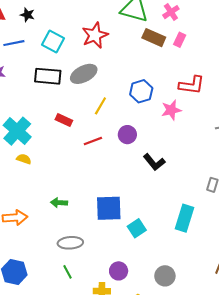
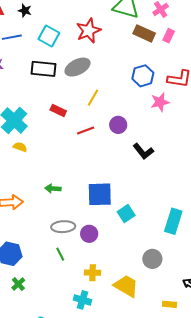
blue hexagon: (141, 91) -> (143, 76), moved
cyan rectangle: (184, 218) -> (173, 221), moved
purple circle: (119, 271) -> (89, 234), moved

